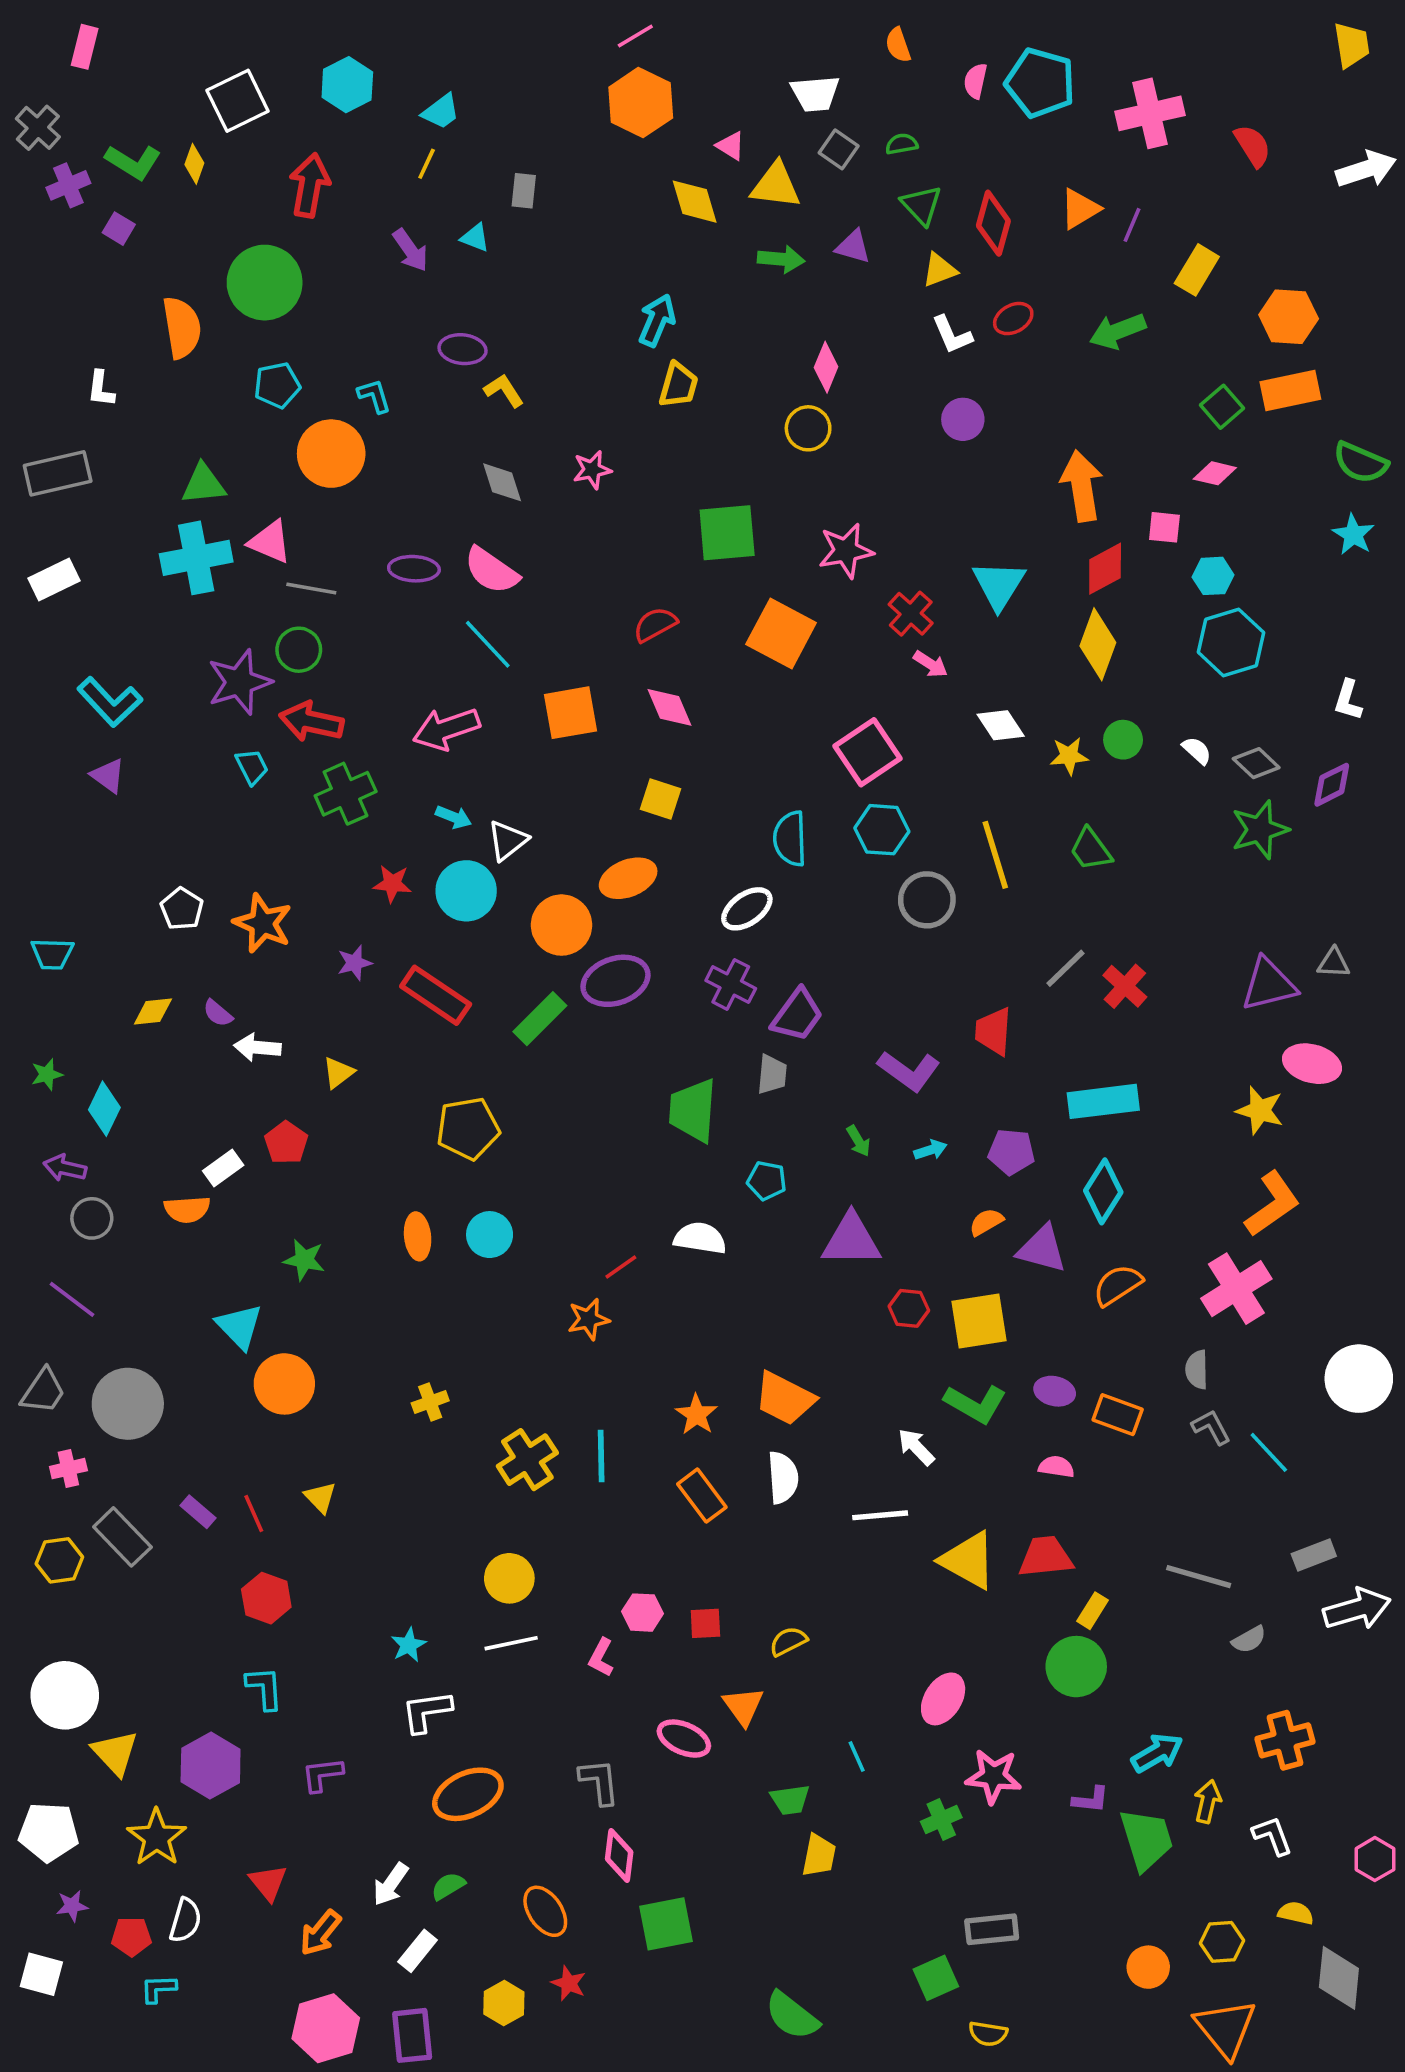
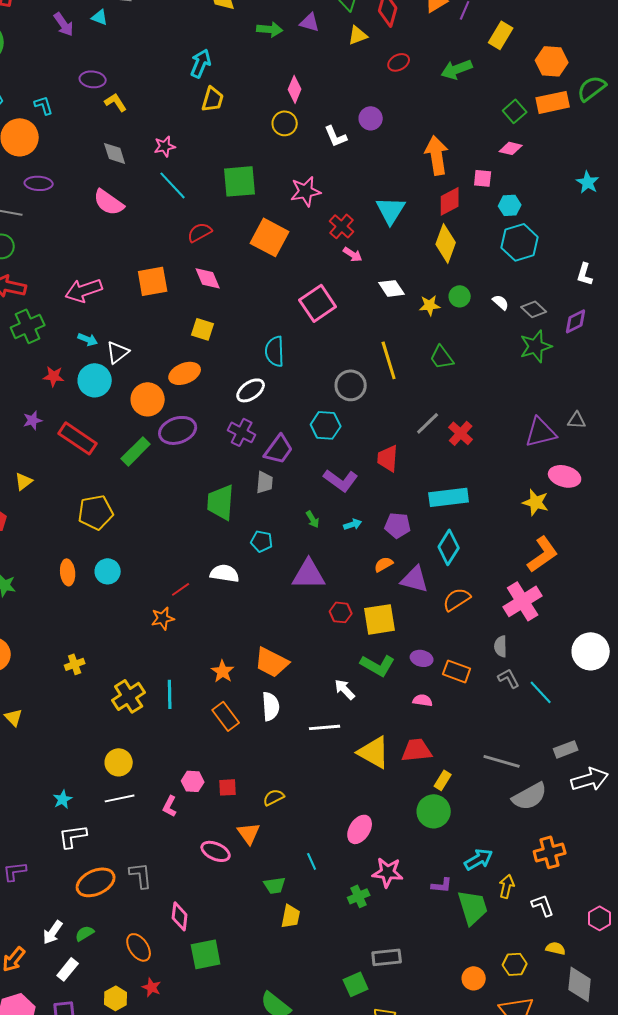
white L-shape: (952, 335) -> (336, 136), moved
green semicircle: (1361, 463) -> (592, 88), moved, turned 120
purple ellipse: (414, 569) -> (39, 183), moved
cyan line: (488, 644) -> (173, 185), moved
cyan hexagon: (882, 830) -> (326, 425), moved
gray semicircle: (1249, 1640) -> (530, 796), size x1.8
gray L-shape: (599, 1782) -> (141, 875), moved

